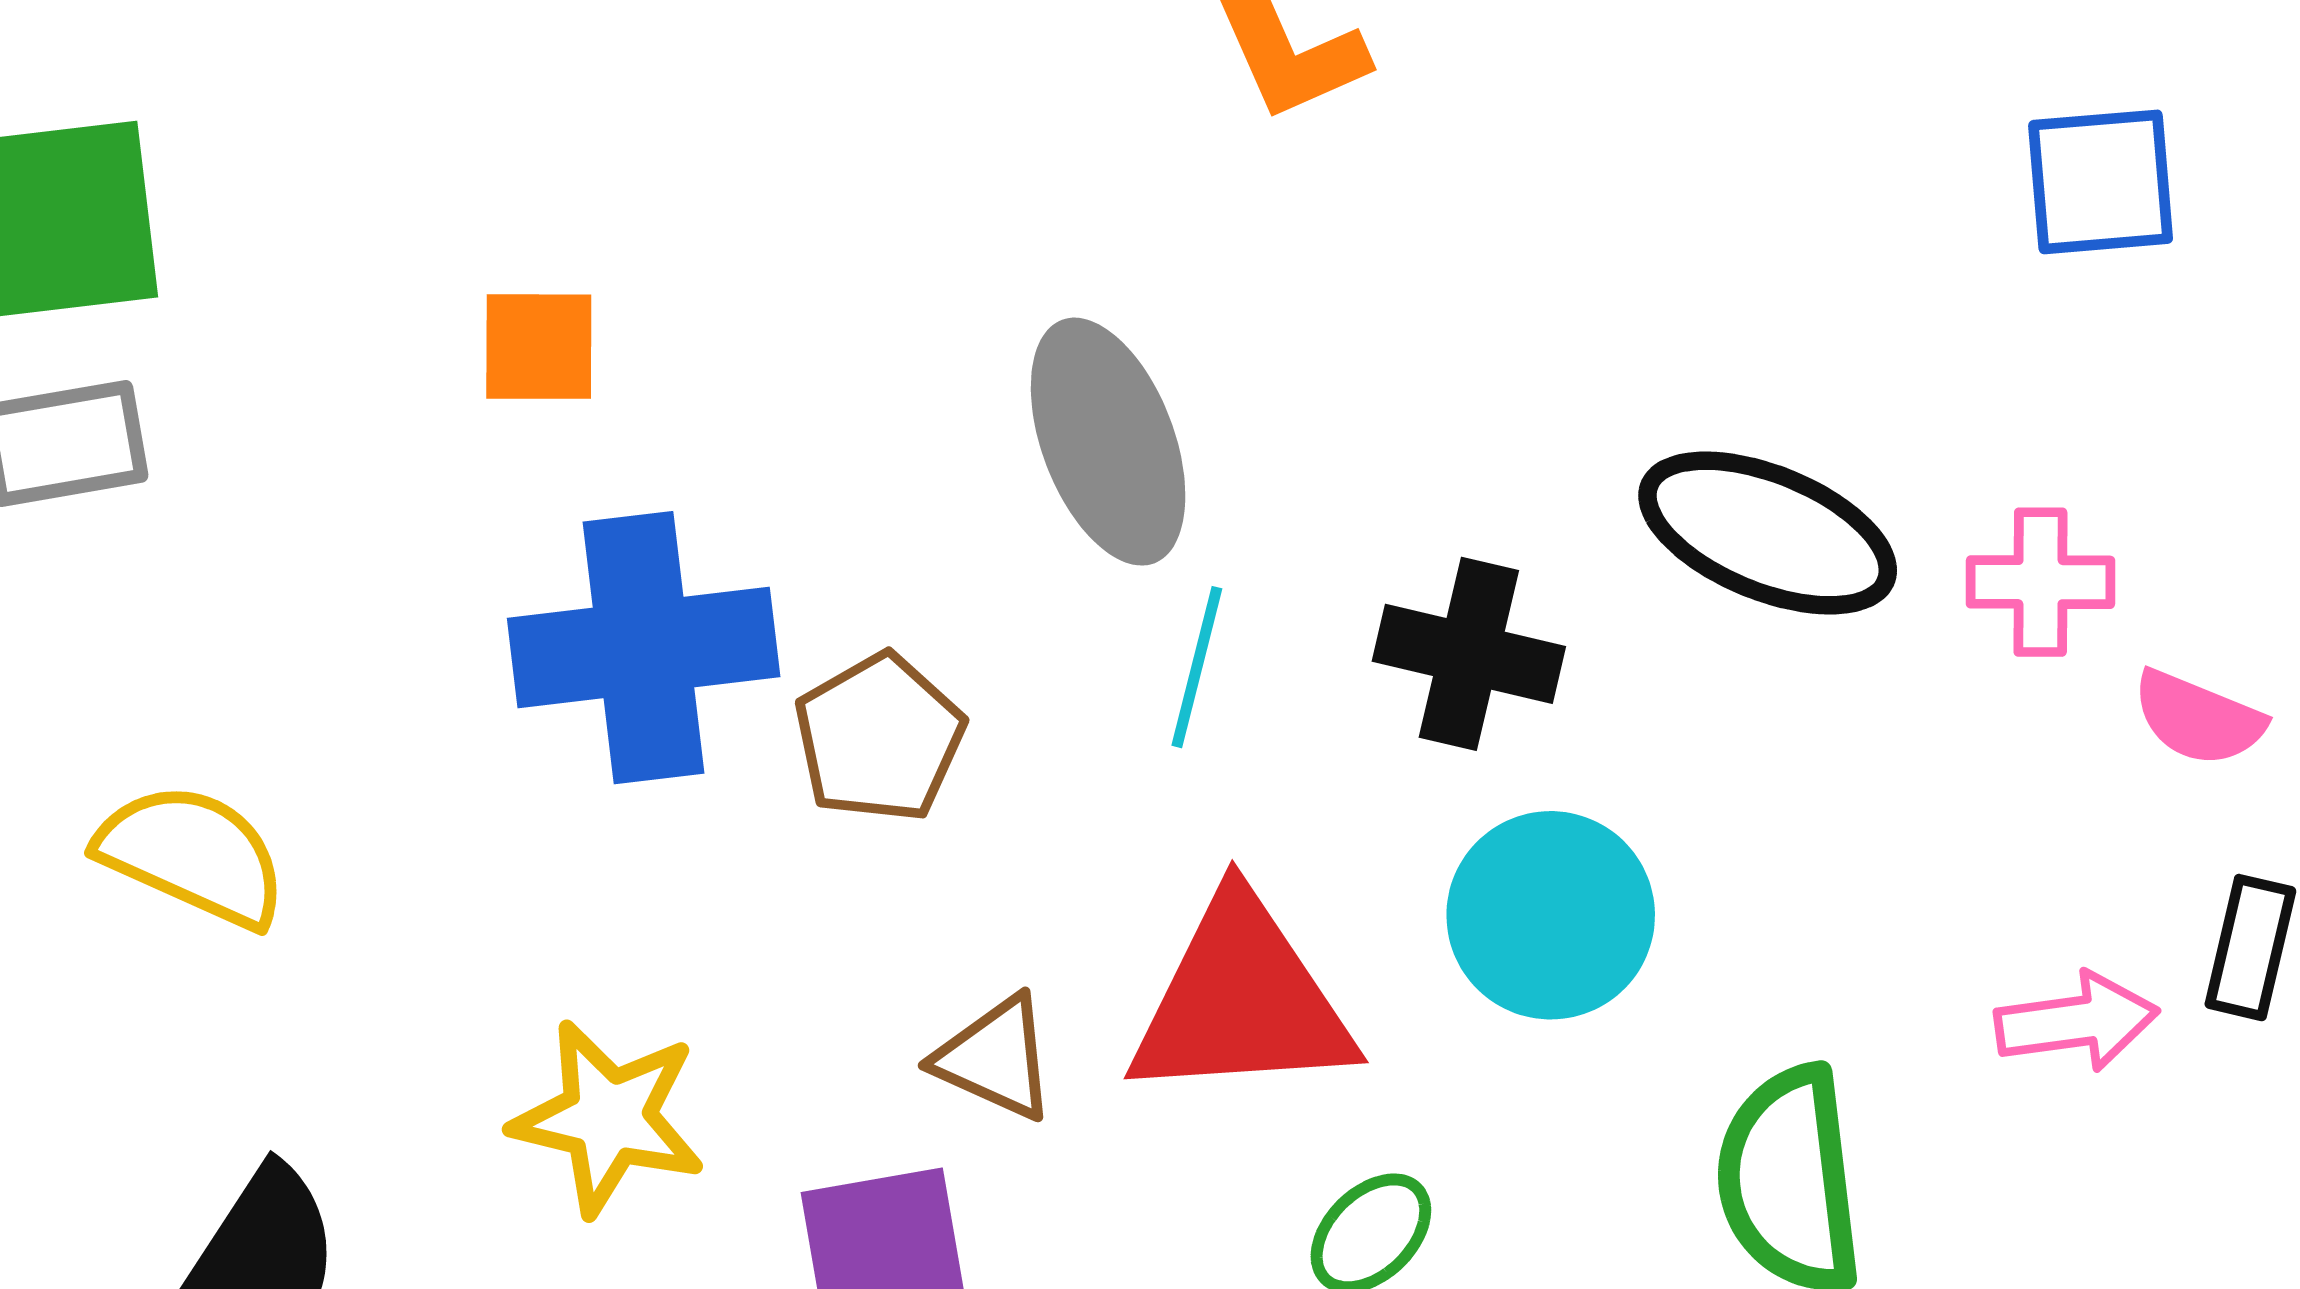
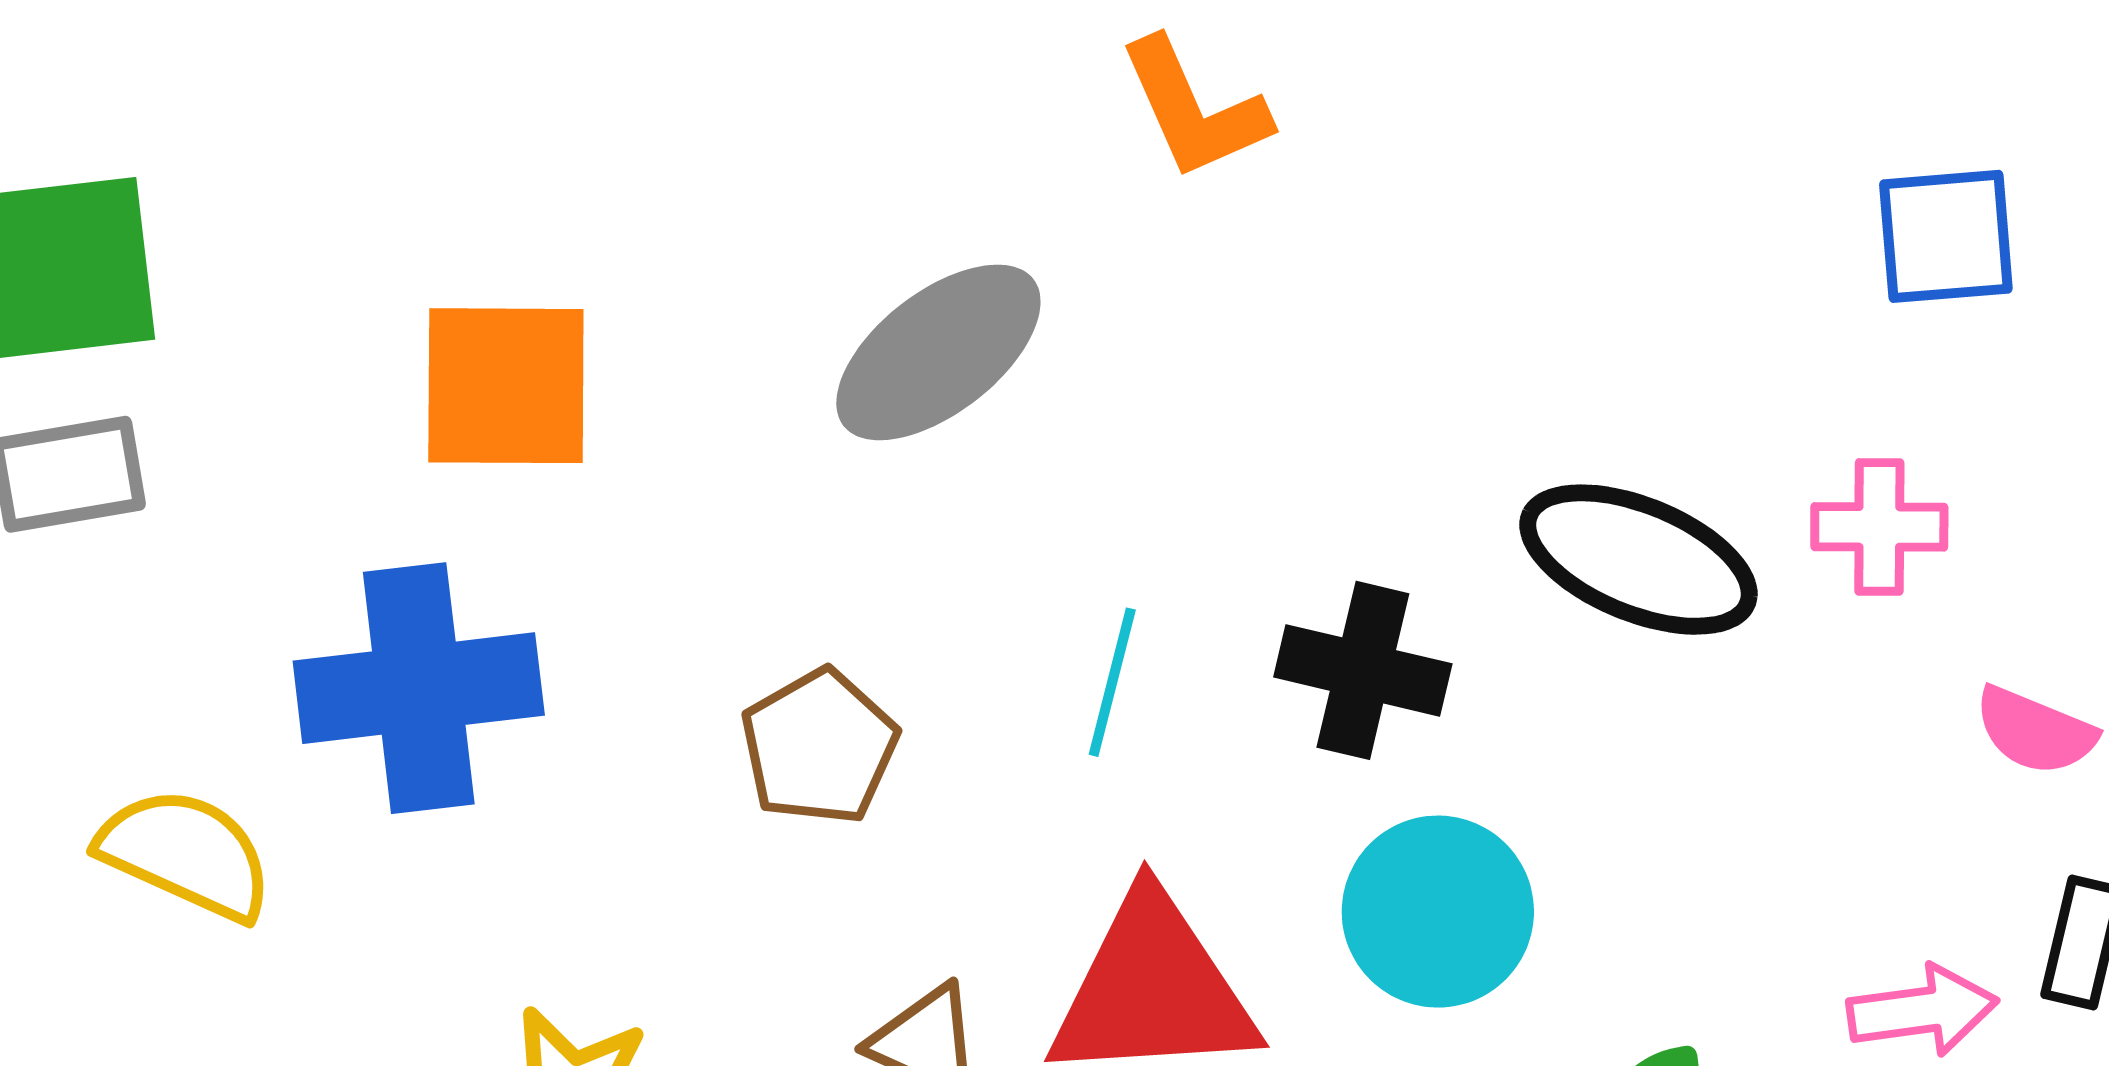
orange square: (539, 347) -> (506, 386), size x1.6
gray ellipse: (1108, 442) -> (938, 352), moved, turned 73
pink cross: (2040, 582) -> (1879, 527), moved
blue cross: (644, 648) -> (419, 688), moved

